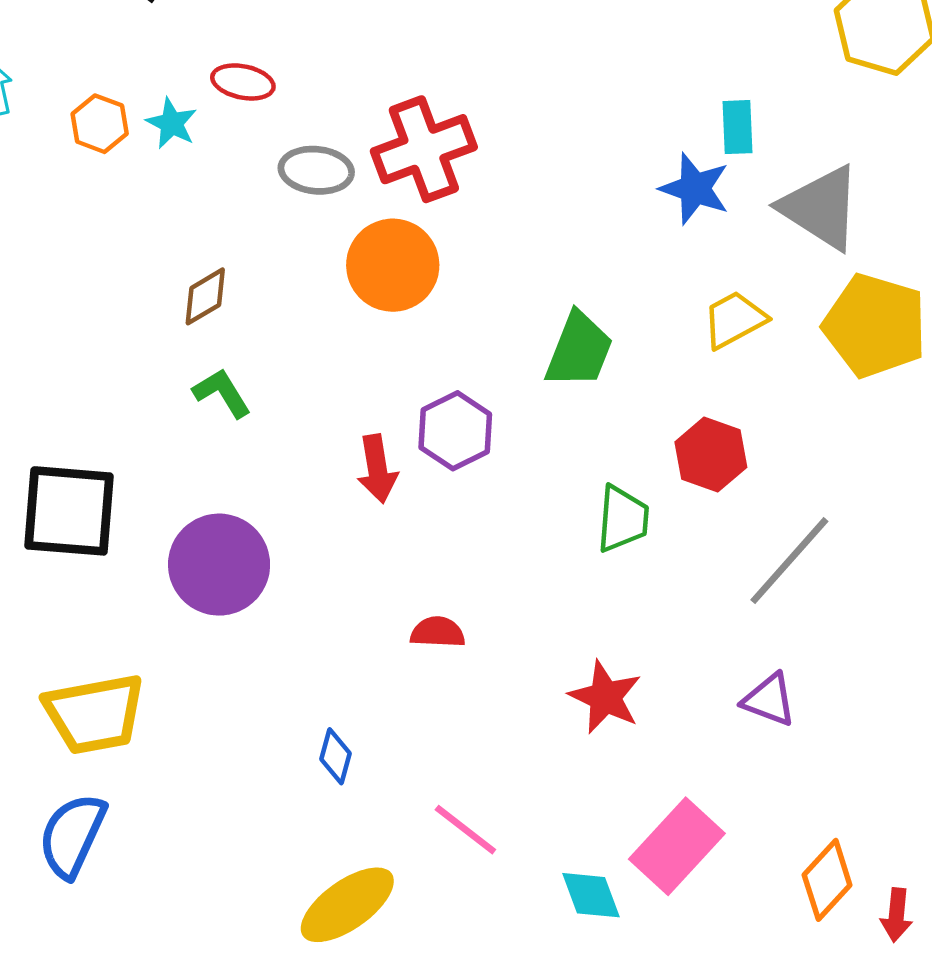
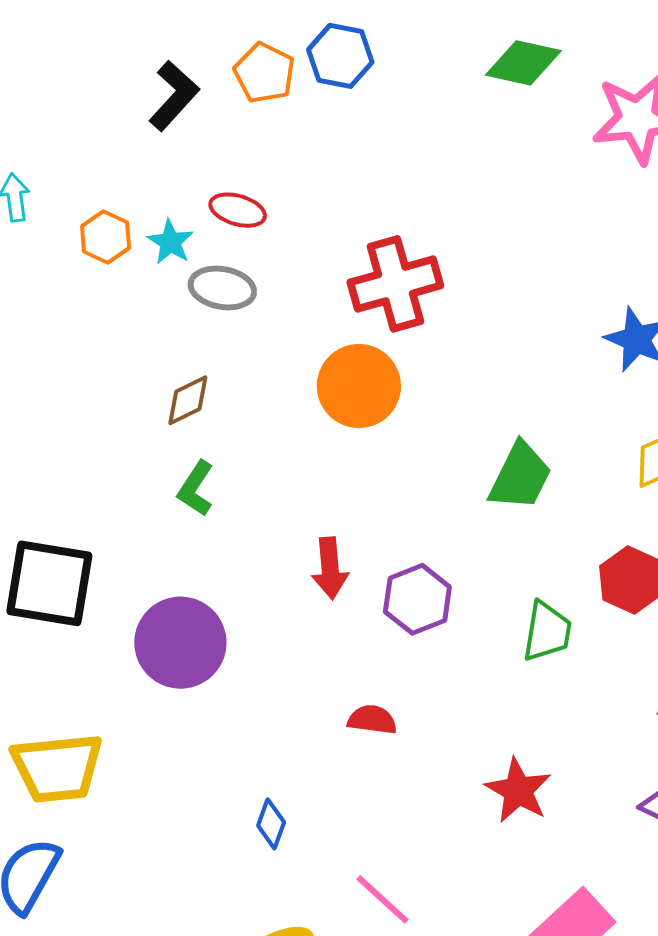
gray ellipse: (316, 170) -> (222, 288), moved
green L-shape: (222, 393) -> (196, 488), turned -120
purple hexagon: (455, 431) -> (417, 599), moved

